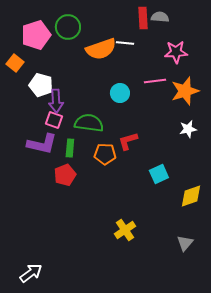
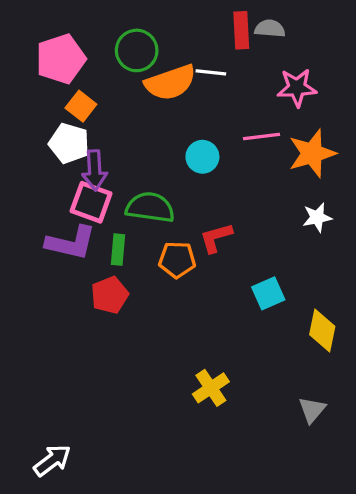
green circle: (68, 27) -> (137, 50), moved
orange square: (15, 63) -> (81, 106), moved
pink square: (54, 120) -> (91, 202), size x1.4
yellow diamond: (191, 196) -> (322, 331), turned -60

